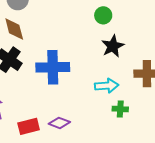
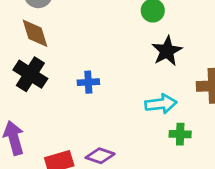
blue cross: (53, 67) -> (88, 82), size x0.5

